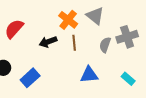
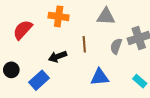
gray triangle: (95, 16) -> (106, 16), turned -36
orange cross: (68, 20) -> (59, 16), moved, turned -30
black arrow: (48, 42) -> (58, 57), moved

